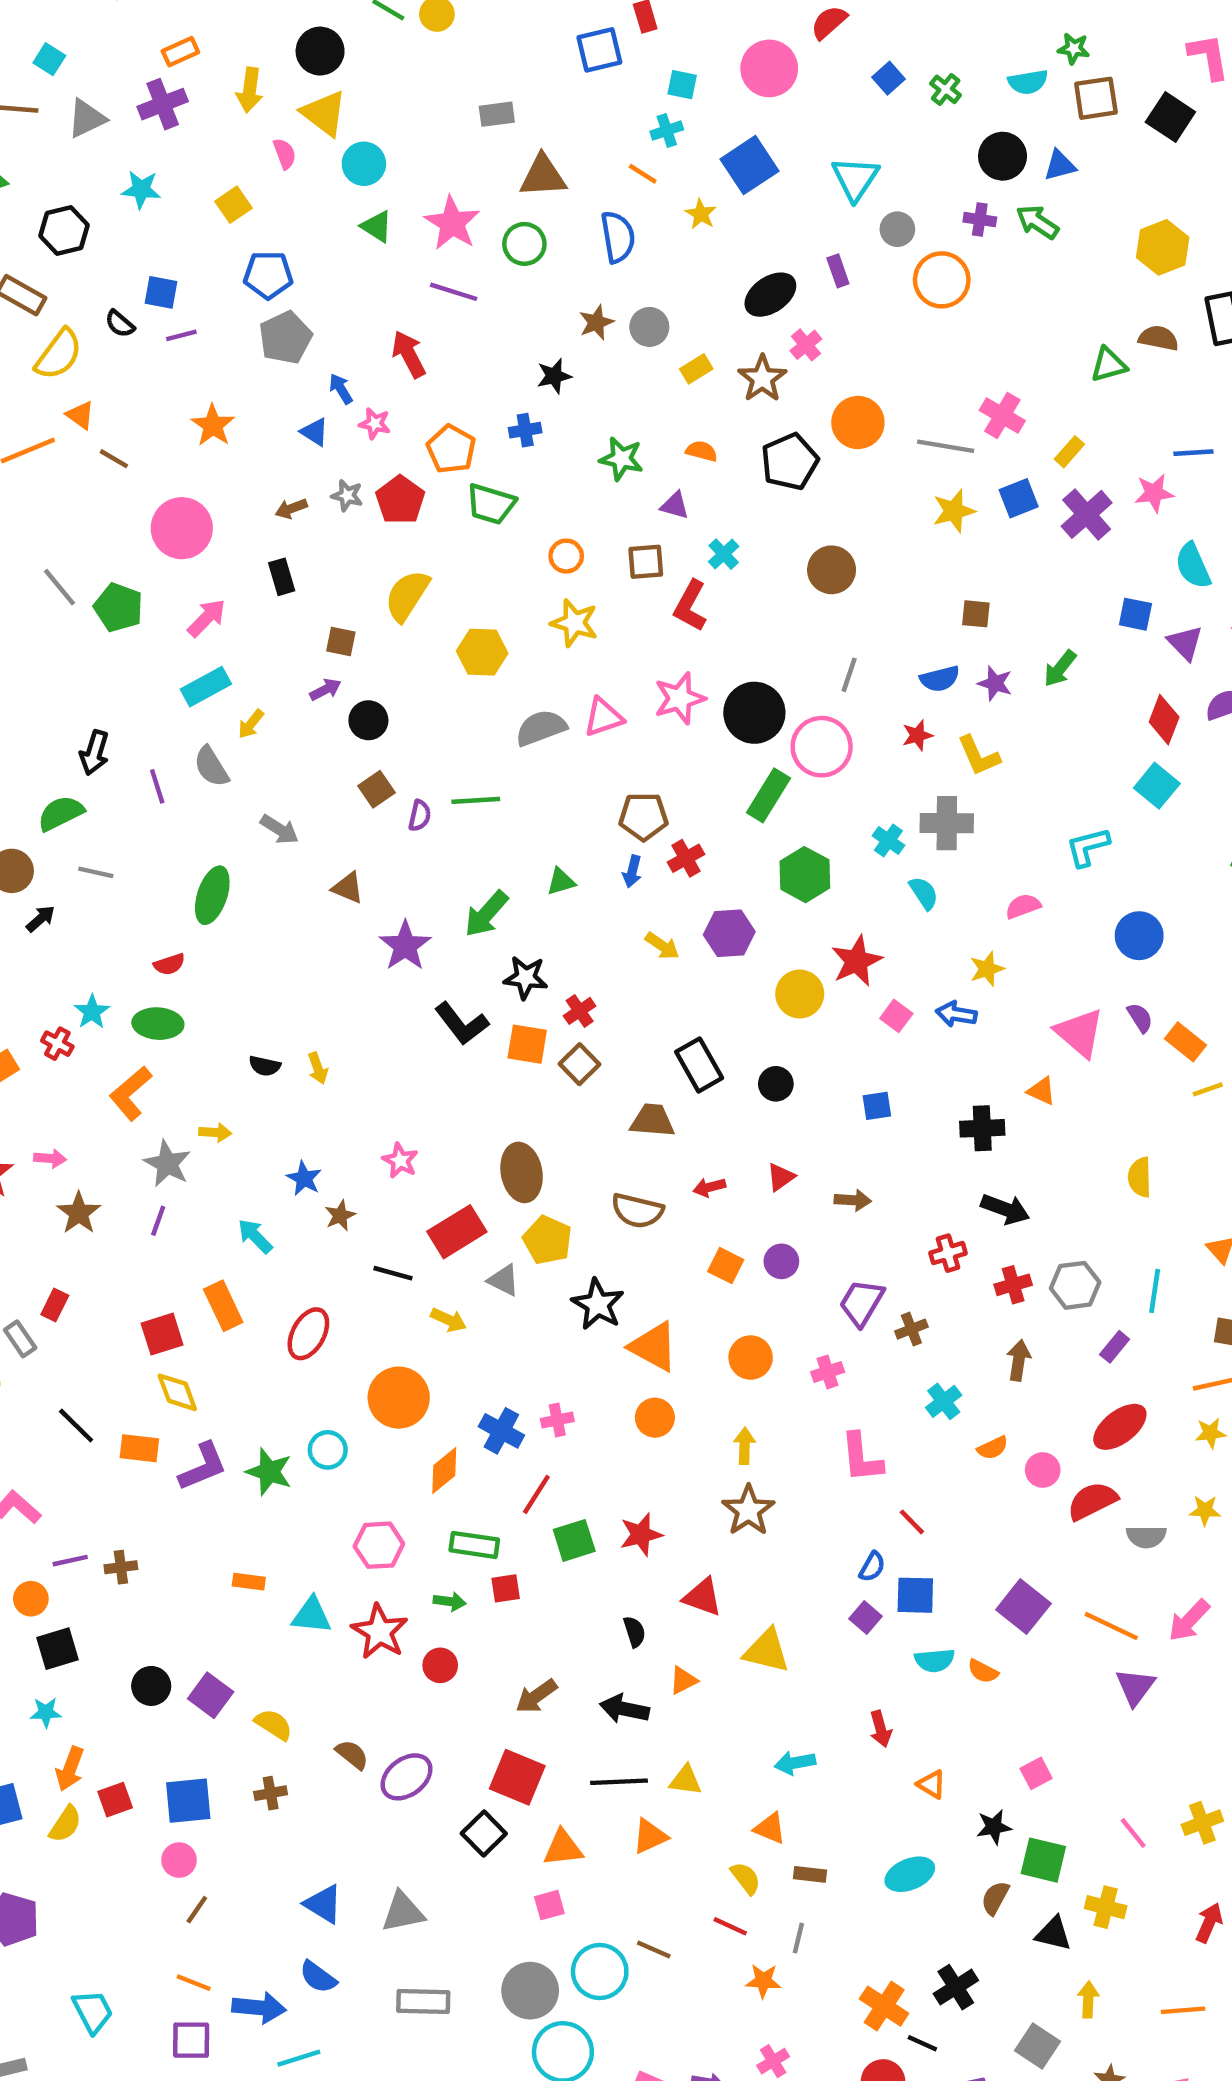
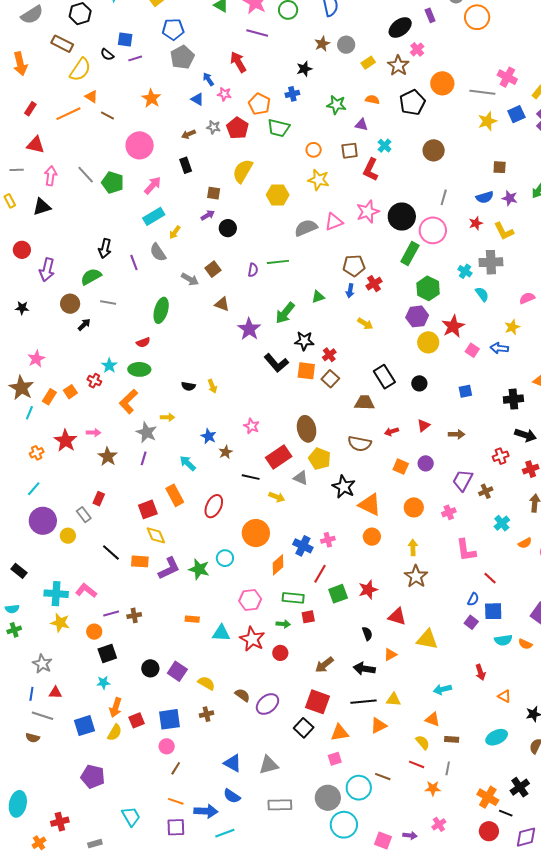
brown square: (376, 789) -> (213, 269), moved
purple hexagon: (729, 933) -> (417, 316), moved

